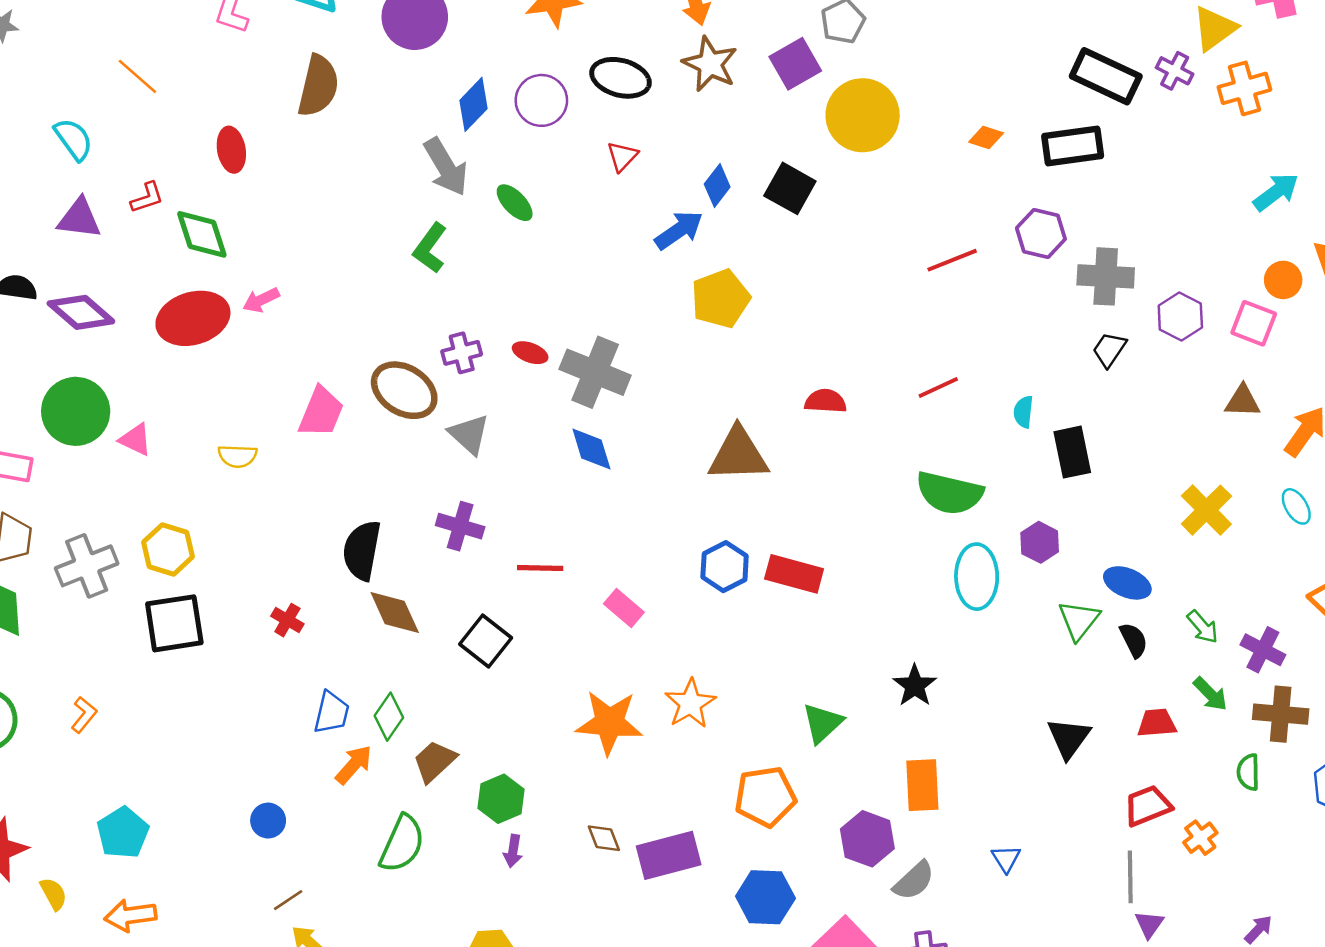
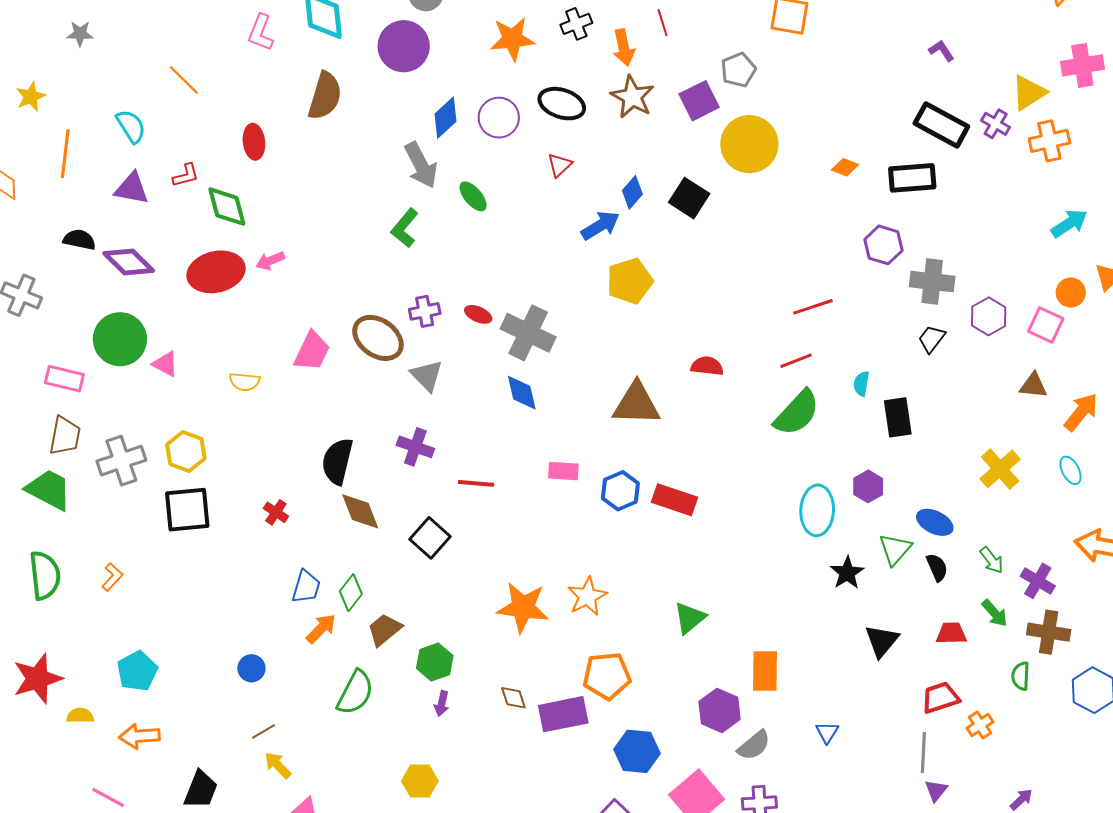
red line: (952, 260) -> (813, 307), moved
green semicircle: (949, 493) -> (797, 413), moved, turned -64
pink rectangle: (624, 608) -> (563, 471), moved, turned -40
black star: (915, 686) -> (847, 573), moved
orange pentagon: (765, 797) -> (607, 676), moved
yellow semicircle: (53, 894) -> (80, 716), turned -64

